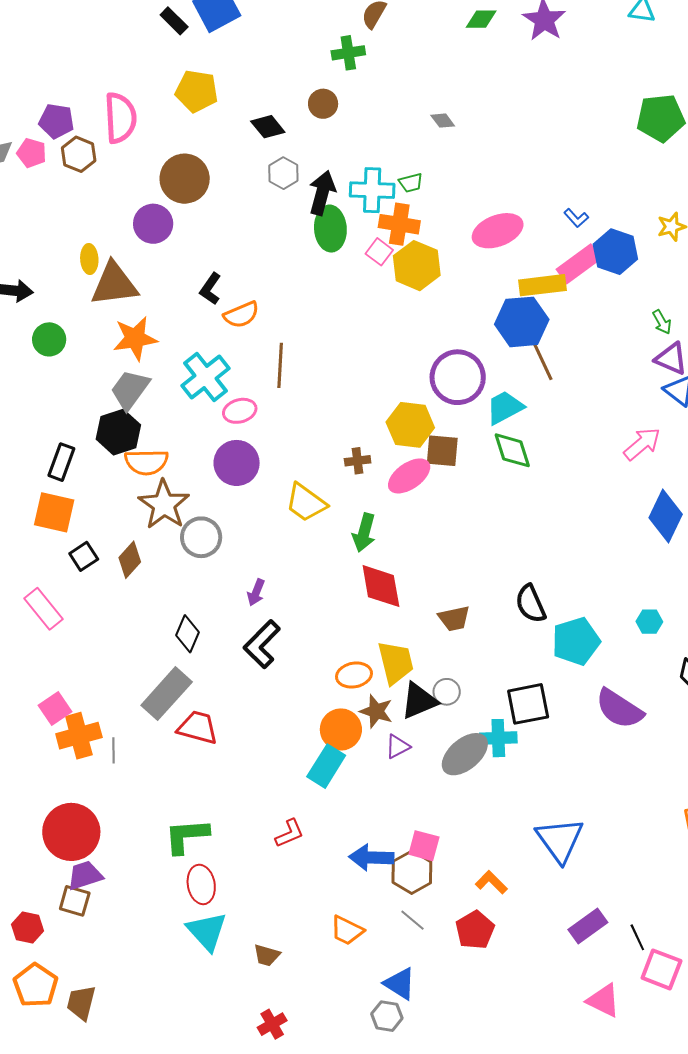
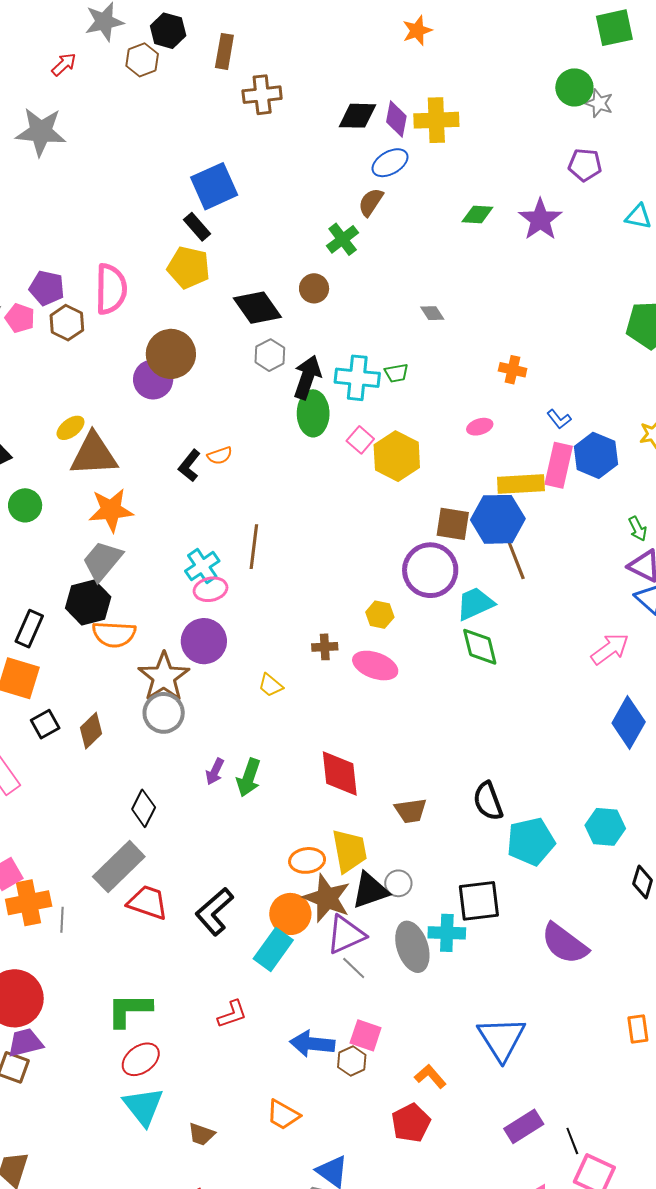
black rectangle: (174, 21) -> (197, 227), moved
green cross: (348, 53) -> (343, 239), turned -32
black diamond: (268, 127) -> (257, 308), size x1.4
purple circle: (153, 224) -> (153, 379), moved
orange cross: (399, 224) -> (513, 370), moved, size x0.7
pink ellipse: (498, 231) -> (480, 427), size x0.5
yellow ellipse: (89, 259) -> (71, 428), turned 52
pink rectangle: (579, 264) -> (559, 465), turned -45
orange semicircle: (241, 315) -> (220, 456), moved, size x0.7
cyan cross: (206, 377) -> (202, 566), moved, size x0.7
yellow hexagon: (410, 425) -> (380, 615), size x0.6
brown square: (442, 451) -> (453, 524), moved
pink ellipse: (409, 476) -> (375, 666), turned 51
yellow trapezoid: (306, 503) -> (271, 685), size x0.6
brown star: (164, 505) -> (164, 677), moved
green arrow: (364, 533) -> (249, 778), moved
cyan hexagon: (649, 622) -> (605, 827), size x1.5
black L-shape: (262, 644) -> (214, 912), moved
purple semicircle: (619, 709) -> (565, 944), moved
brown star: (376, 711) -> (327, 898), size x1.4
purple triangle: (398, 747) -> (346, 935), size x1.6
gray ellipse: (465, 754) -> (412, 947), turned -72
brown hexagon: (412, 872) -> (352, 1061), size x0.7
red ellipse: (201, 884) -> (141, 1059), turned 60
gray line: (413, 920) -> (354, 968), moved

